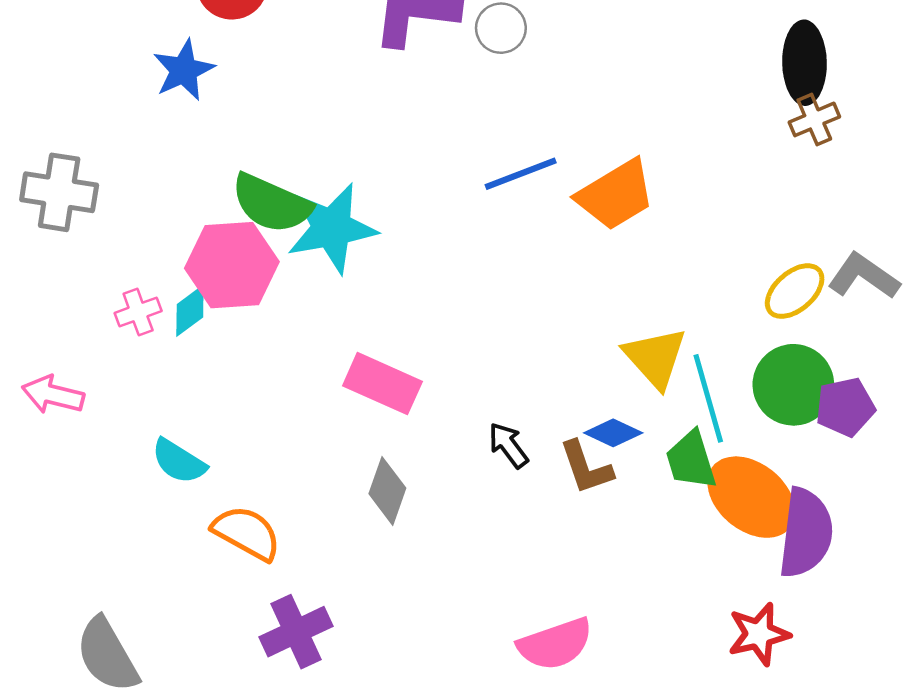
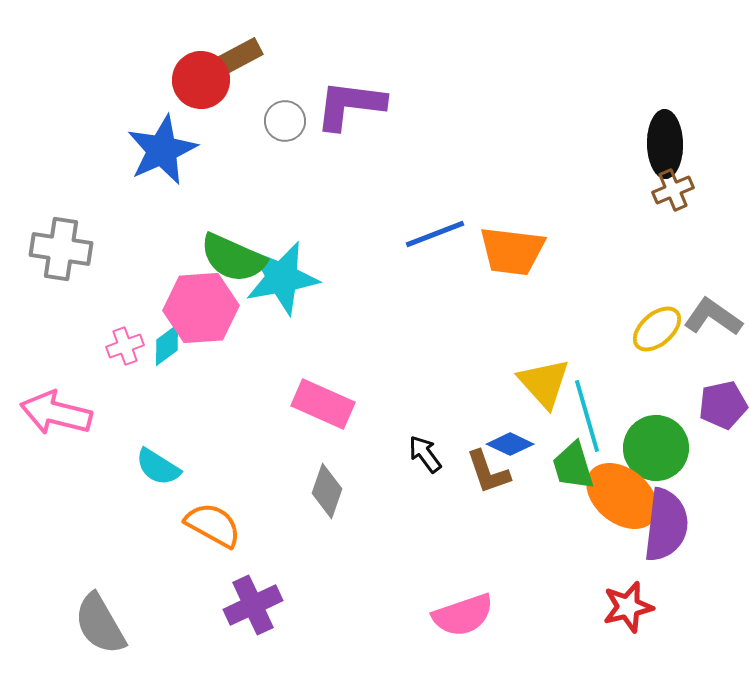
gray circle: (501, 28) -> (285, 121), moved
blue star: (184, 70) -> (162, 150), size x1.4
orange trapezoid: (616, 195) -> (512, 251), turned 38
green circle: (793, 385) -> (656, 448), moved
pink arrow: (53, 395) -> (56, 413), size x1.4
purple pentagon: (845, 407) -> (723, 405), moved

